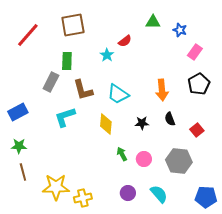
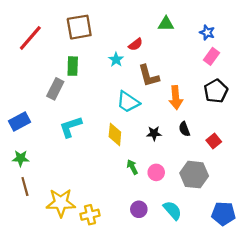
blue star: (180, 30) -> (207, 32), moved
brown L-shape: (83, 90) -> (149, 76), moved

